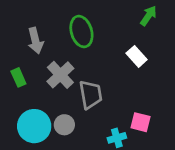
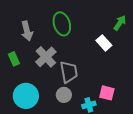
green arrow: (148, 16) -> (120, 23), moved
gray circle: (64, 125) -> (64, 95), moved

